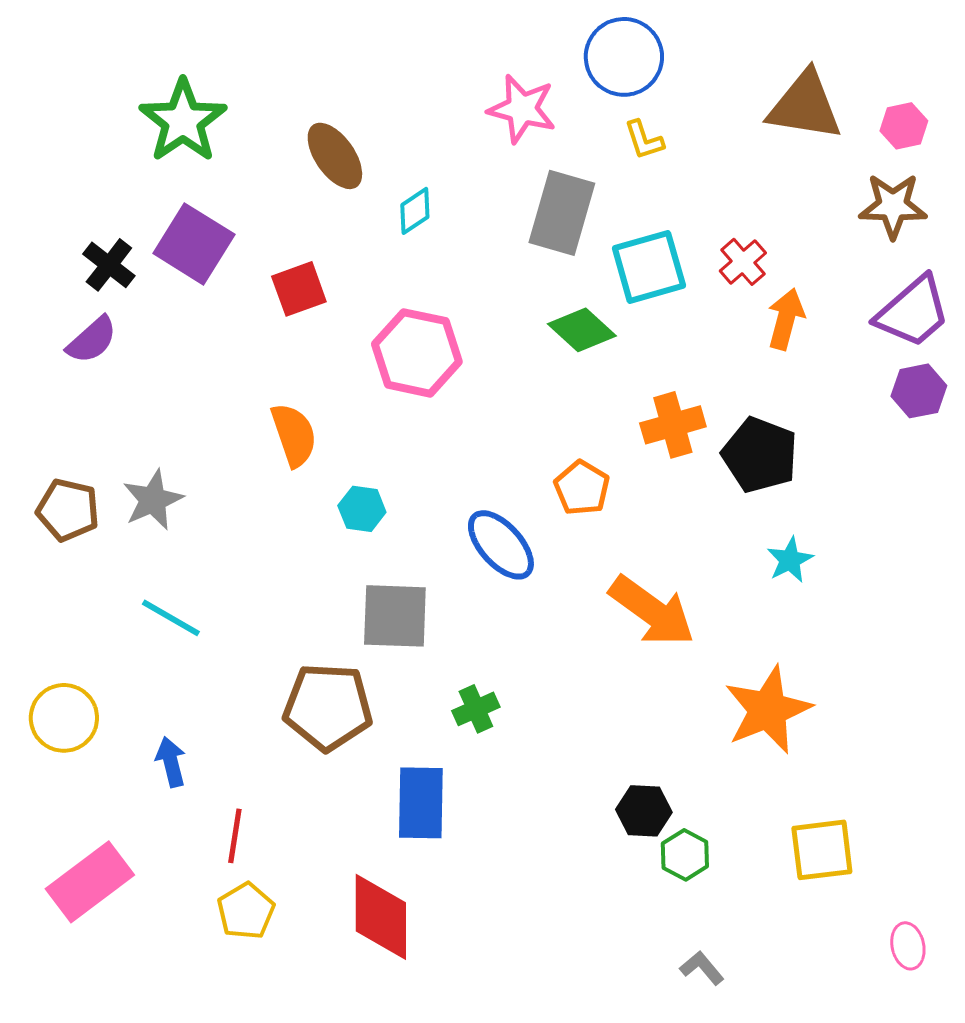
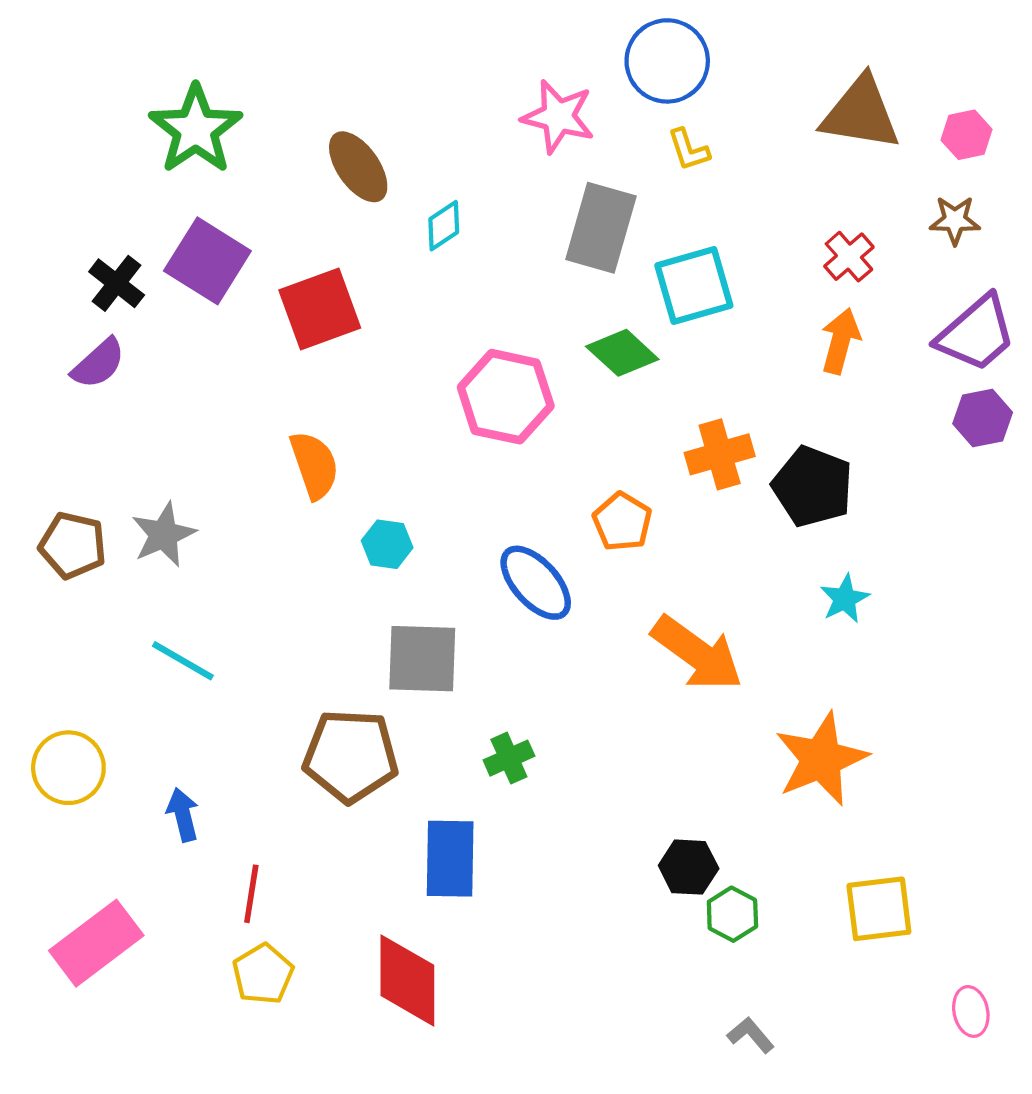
brown star: (893, 206) -> (955, 220), size x0.7
red cross: (743, 262) -> (849, 257), moved
red square: (299, 289) -> (320, 309), size x1.4
pink hexagon: (417, 353) -> (506, 397), moved

